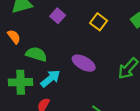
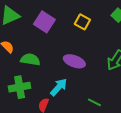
purple square: (58, 16) -> (44, 22), size x1.5
cyan arrow: (50, 78) -> (59, 87), moved

